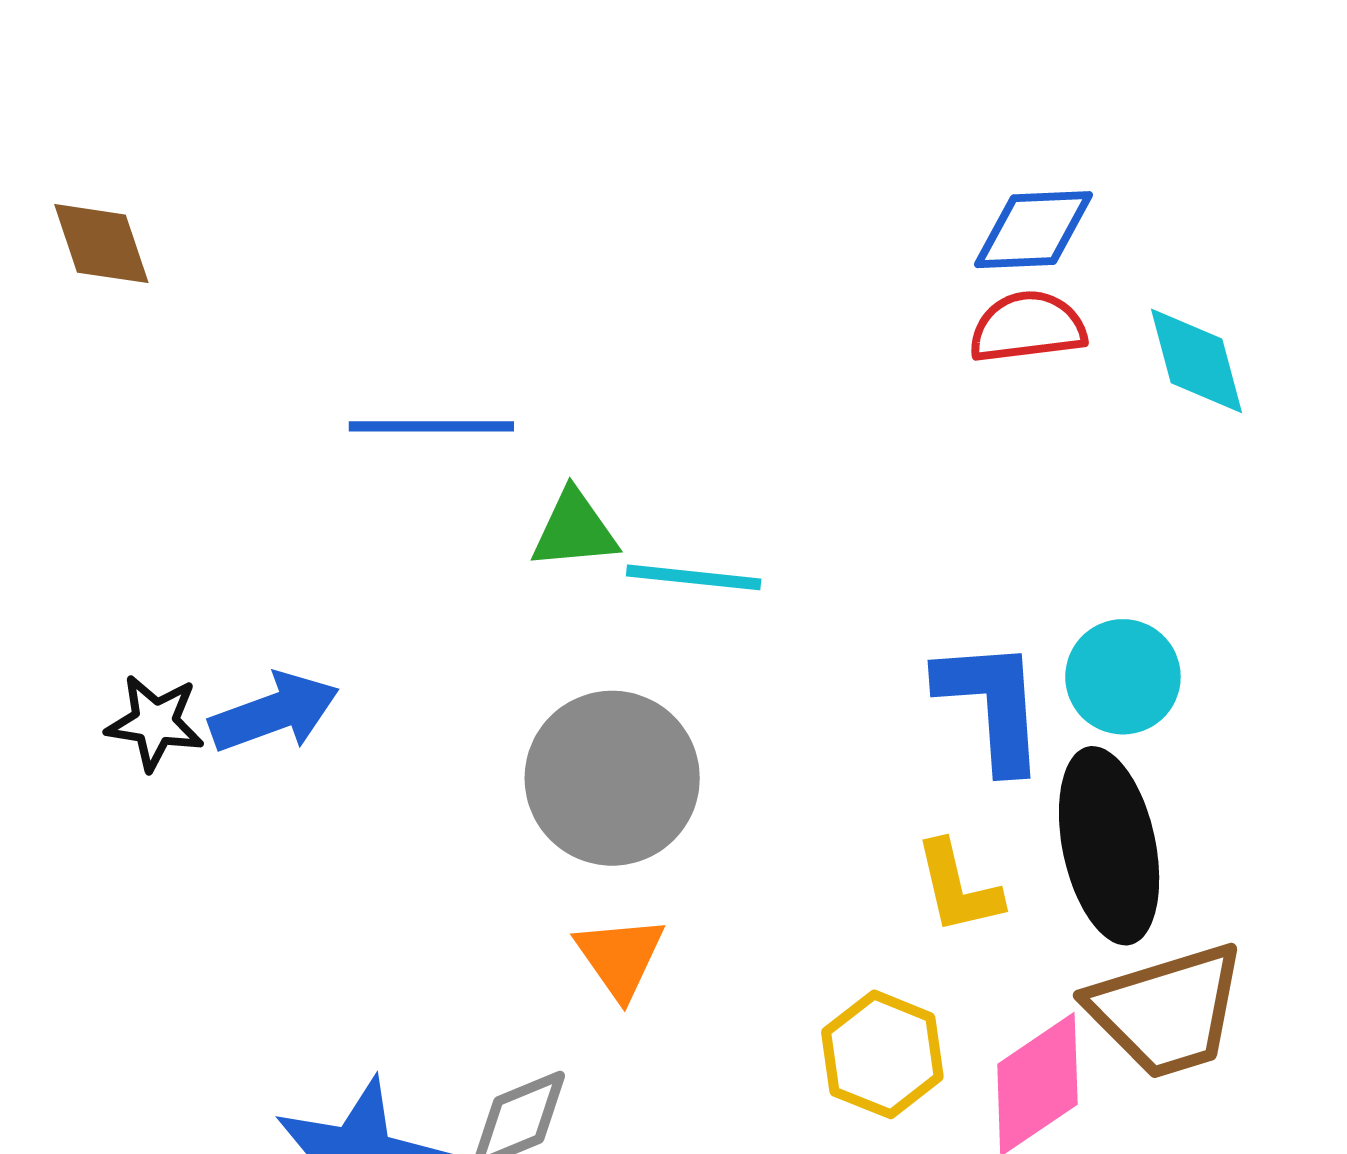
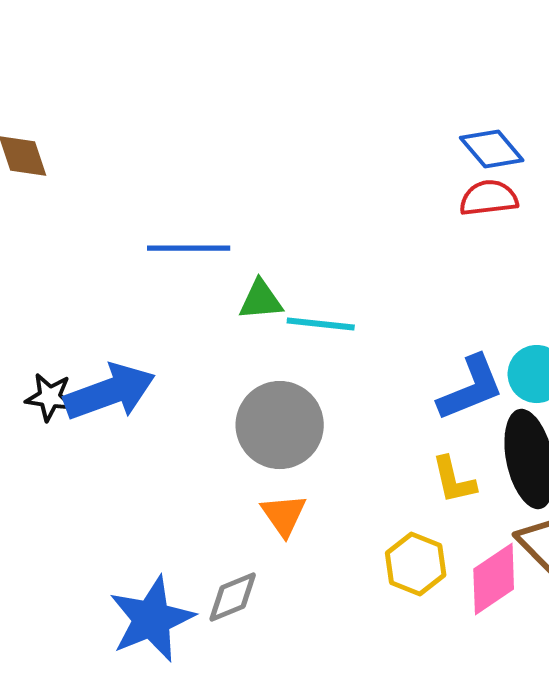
blue diamond: (1033, 230) -> (492, 149), turned 52
blue L-shape: (992, 705) -> (471, 388), turned 72
blue arrow: (274, 713) -> (110, 392), size x1.4

